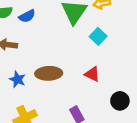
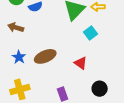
brown ellipse: (49, 73) -> (45, 56), turned -30

